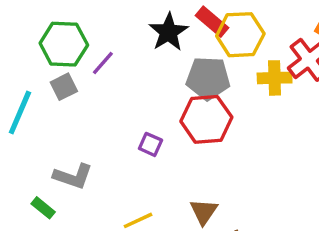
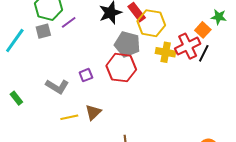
purple square: (150, 144) -> (86, 75), turned 32
gray L-shape: (73, 176) -> (57, 86), moved
brown triangle: (204, 212) -> (93, 112), moved

